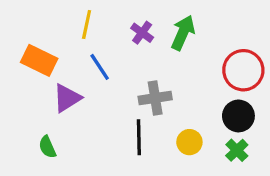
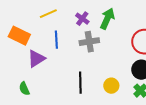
yellow line: (87, 25) -> (48, 14), turned 54
blue line: (100, 67) -> (56, 40), turned 30
gray cross: (155, 98) -> (89, 42), moved

